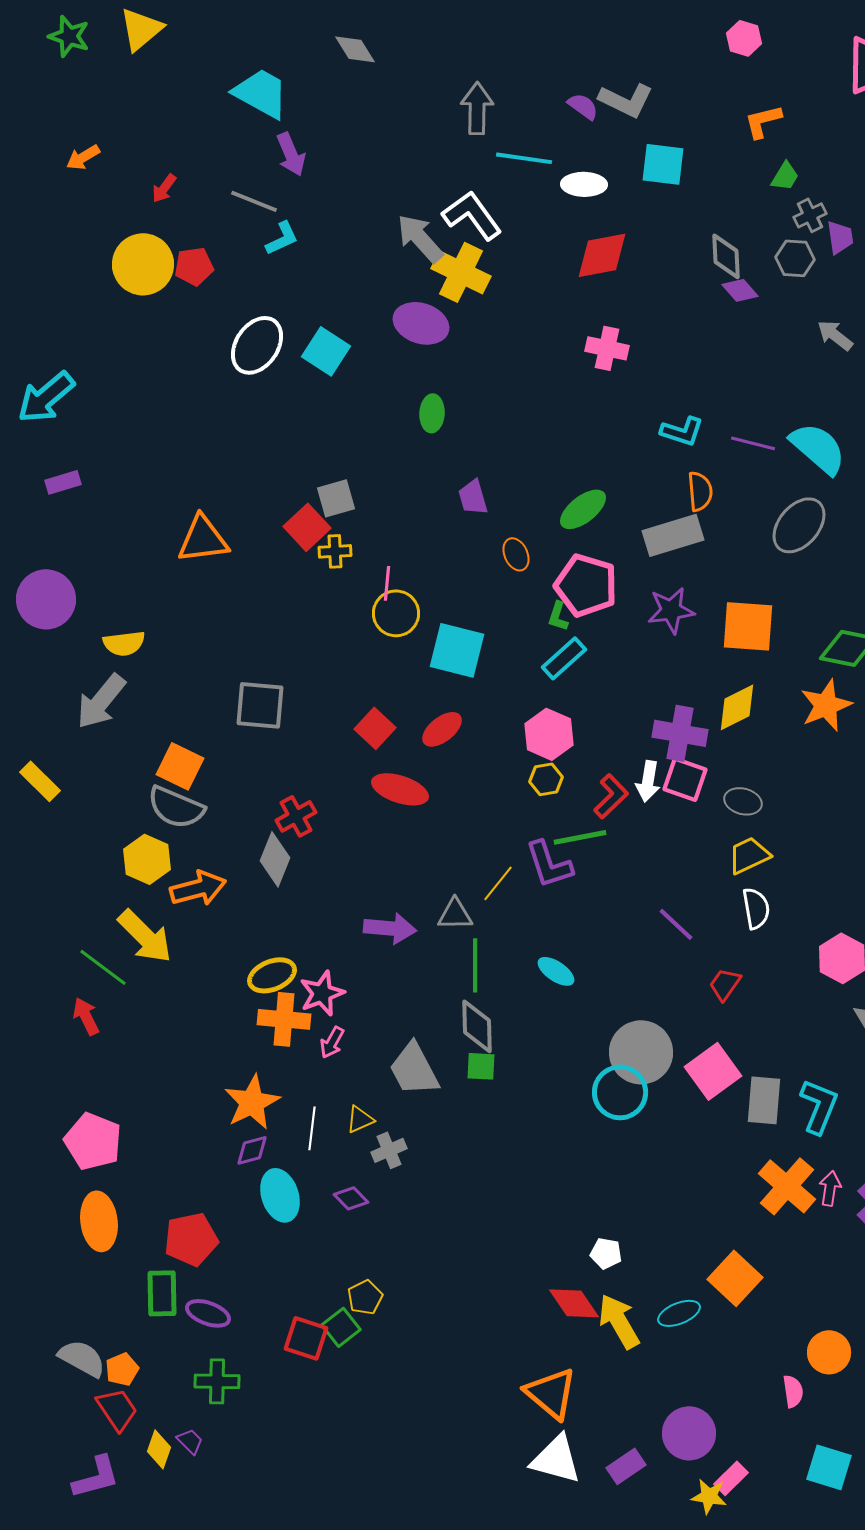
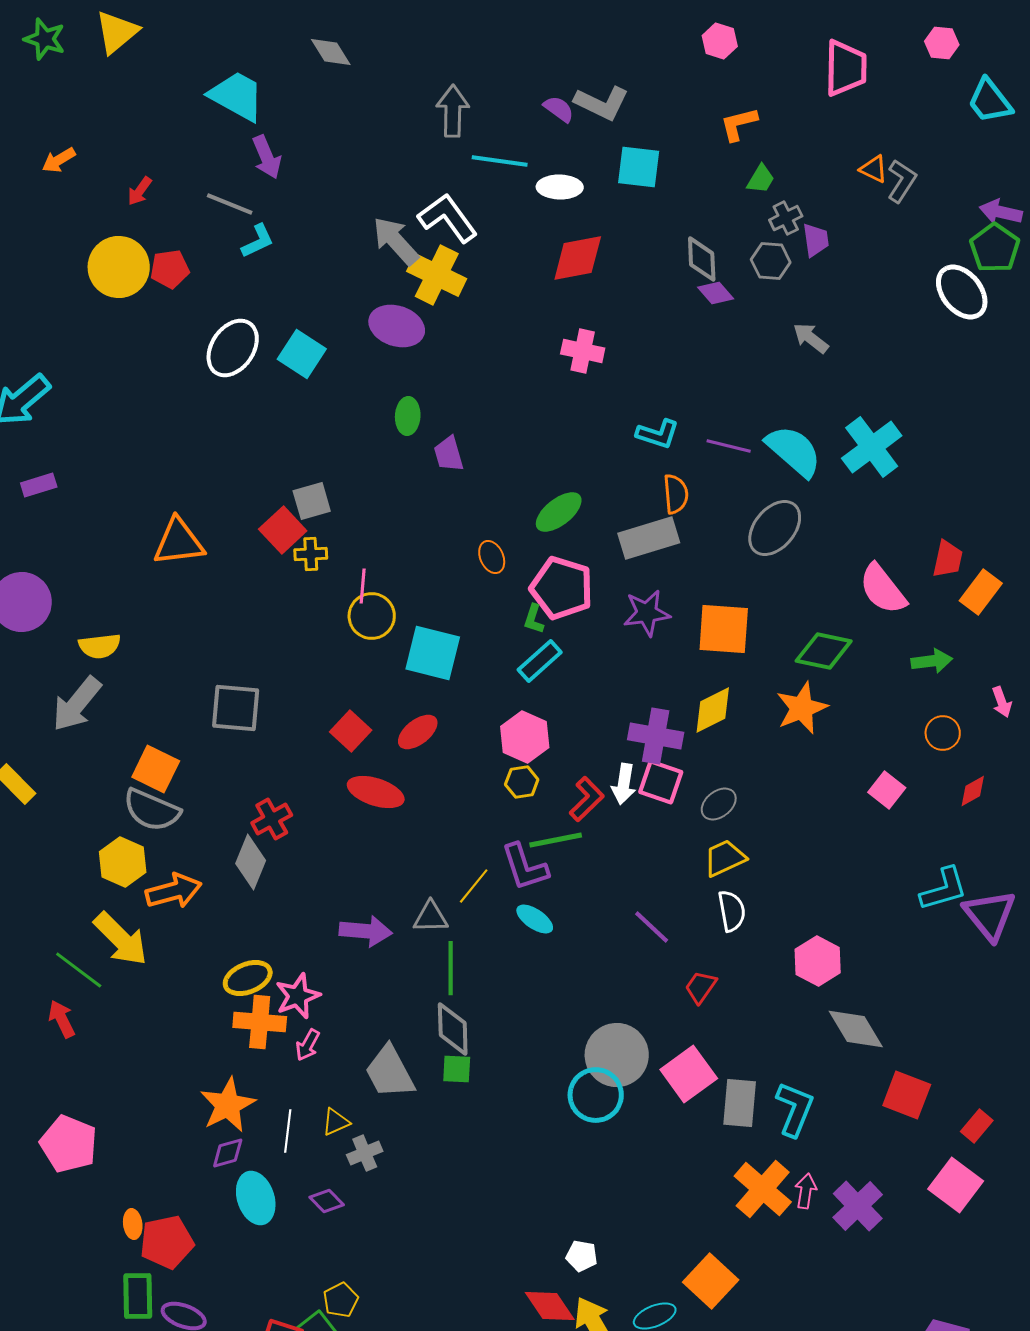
purple trapezoid: (473, 497) -> (449, 454), moved
gray ellipse: (743, 801) -> (719, 804), turned -54
cyan ellipse: (556, 971) -> (535, 919), moved
orange ellipse: (99, 1221) -> (133, 1224), moved, size x0.5

